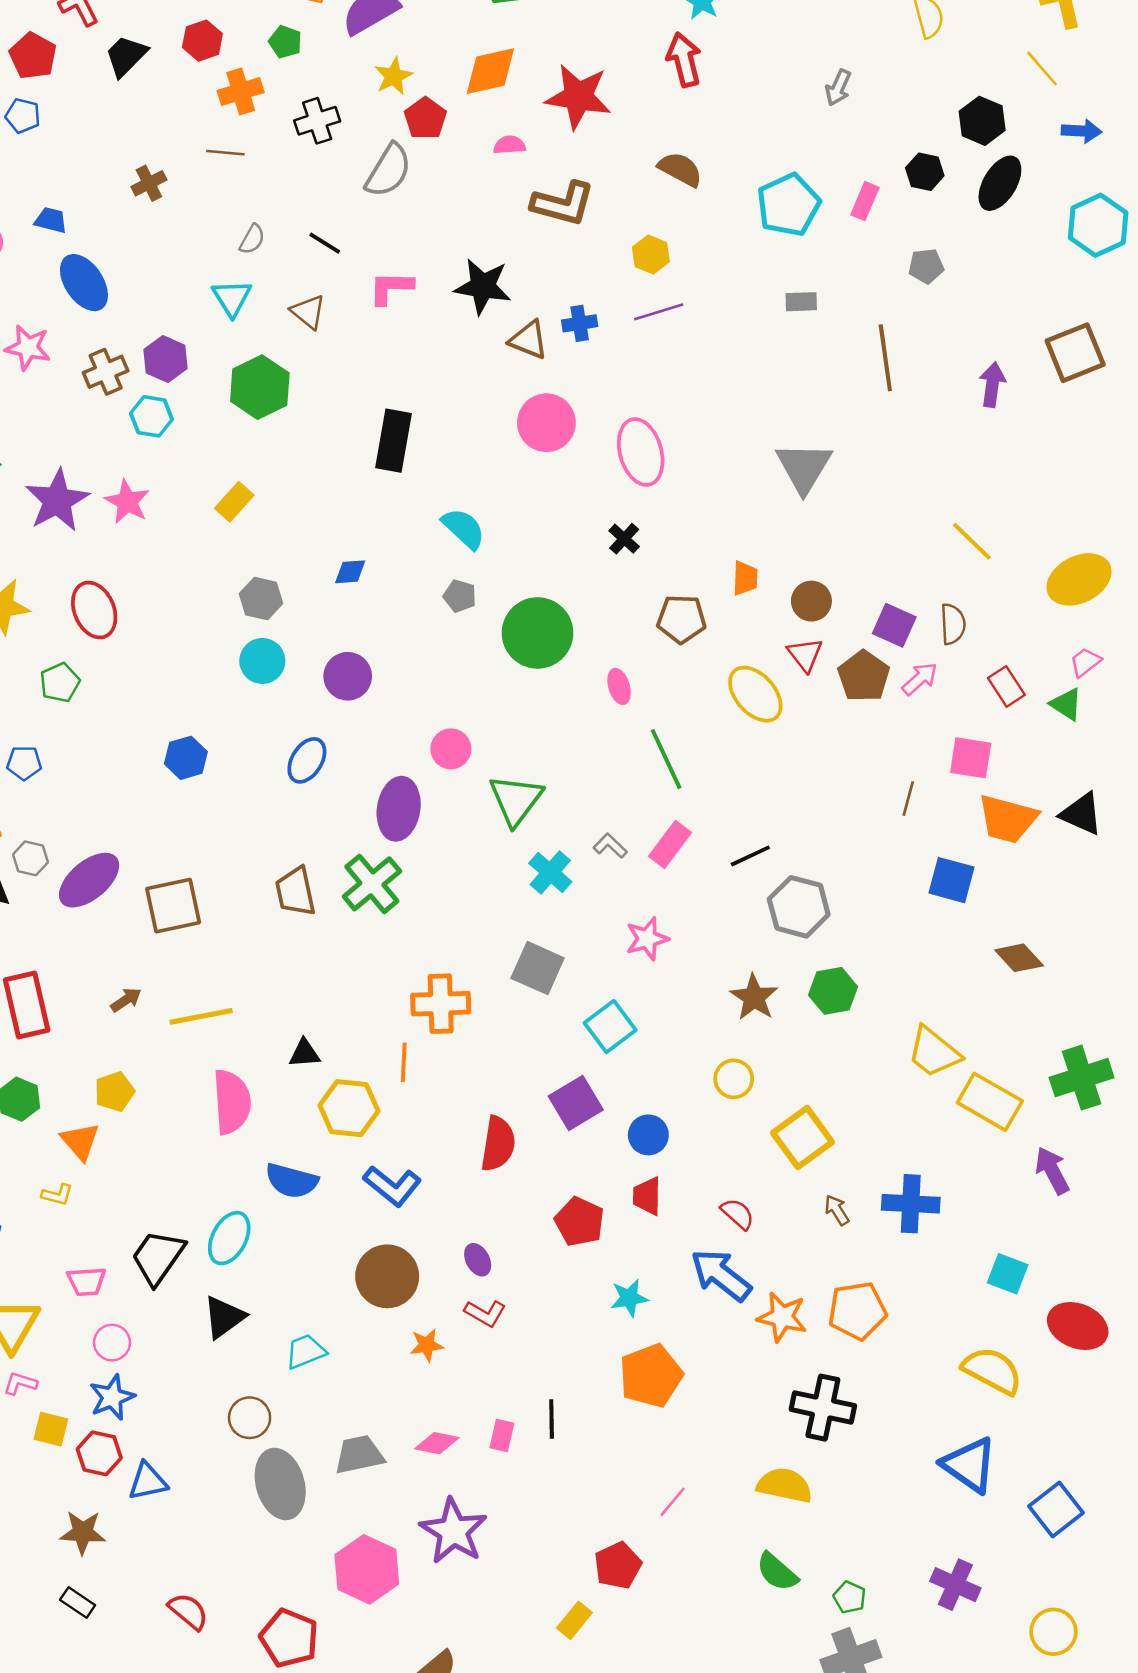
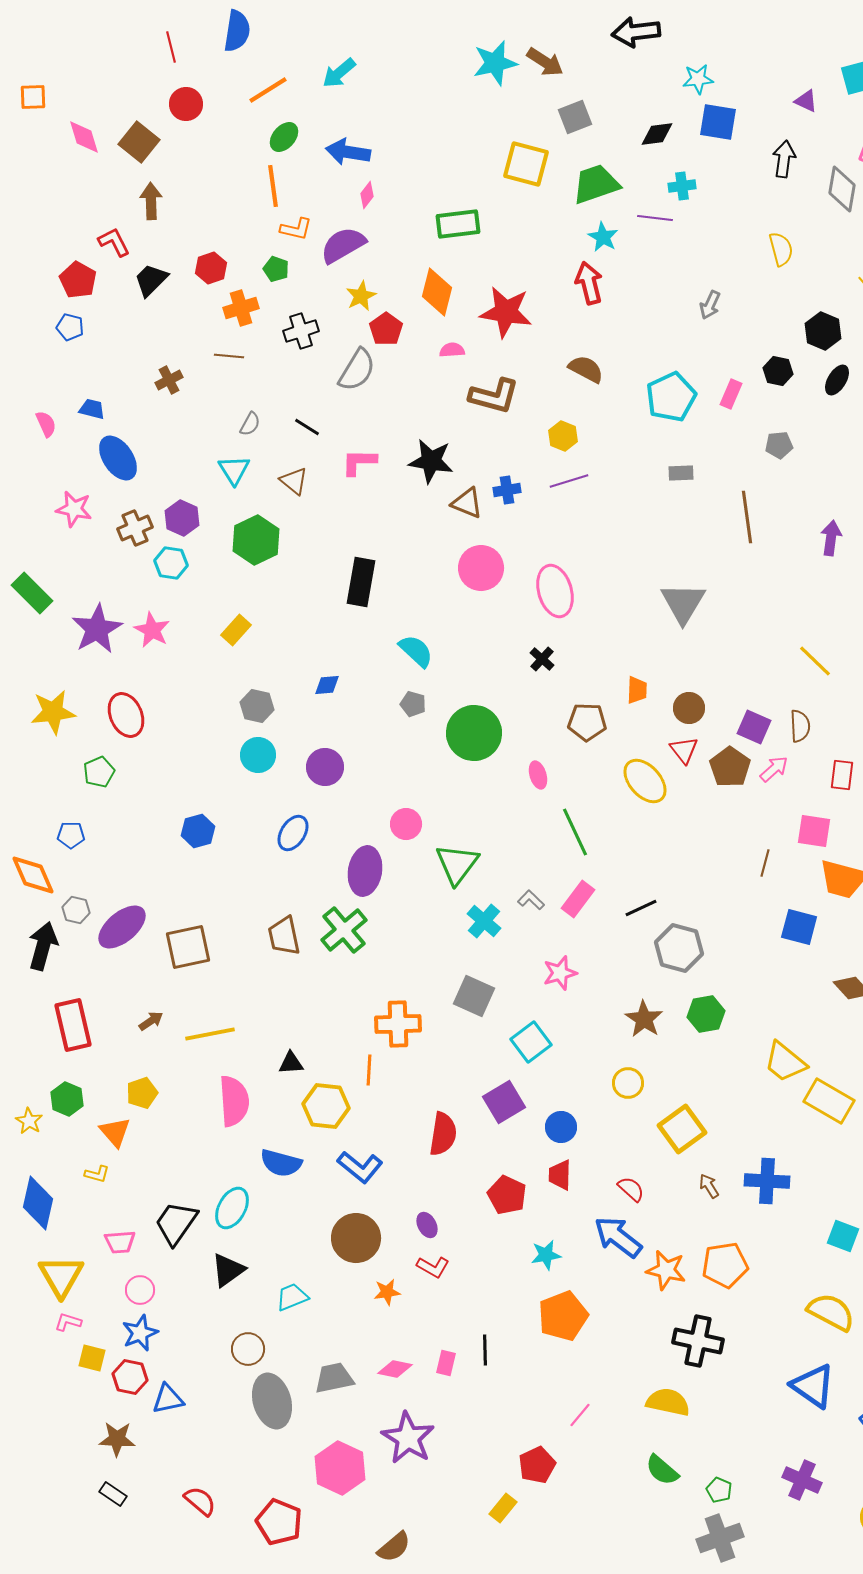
orange diamond: (490, 71) -> (437, 292), turned -63
black ellipse: (1000, 183) -> (837, 380), size x0.7
red rectangle: (1006, 686) -> (842, 775), turned 40

